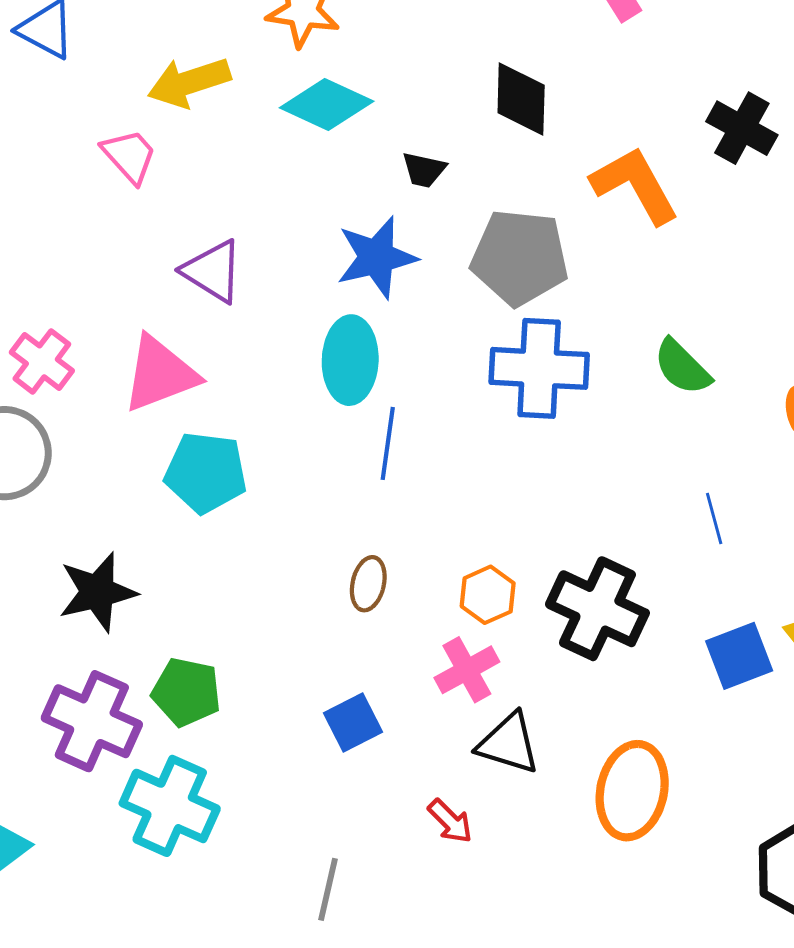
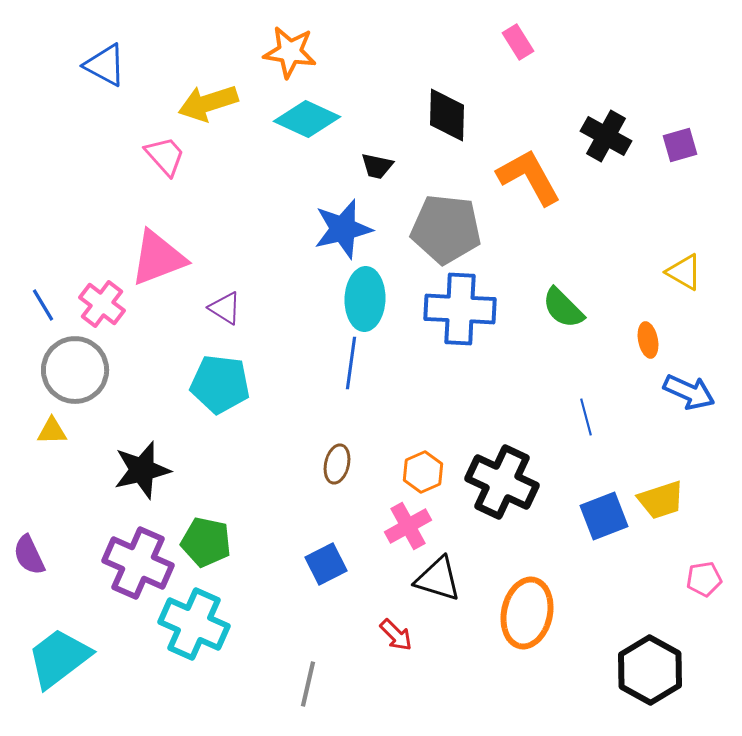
purple triangle: (213, 271) -> (225, 308), moved, size x0.7
cyan ellipse: (350, 360) -> (365, 299), moved
pink triangle: (160, 374) -> (158, 258), moved

